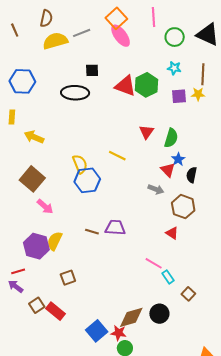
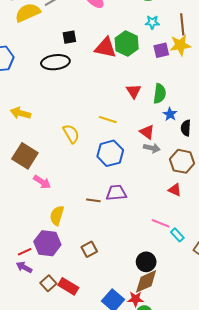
yellow star: (198, 94) -> (180, 45), size x1.5
red triangle: (168, 170) -> (147, 132), moved
blue hexagon: (87, 180) -> (110, 153), moved
purple hexagon: (36, 246) -> (47, 243), moved
brown square: (68, 278) -> (89, 249), moved
black circle: (159, 314) -> (146, 262), moved

